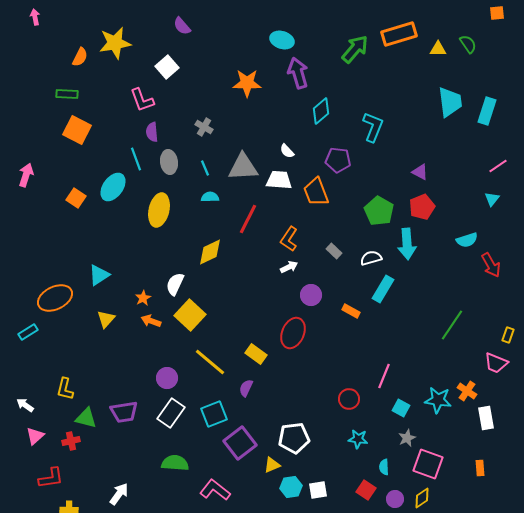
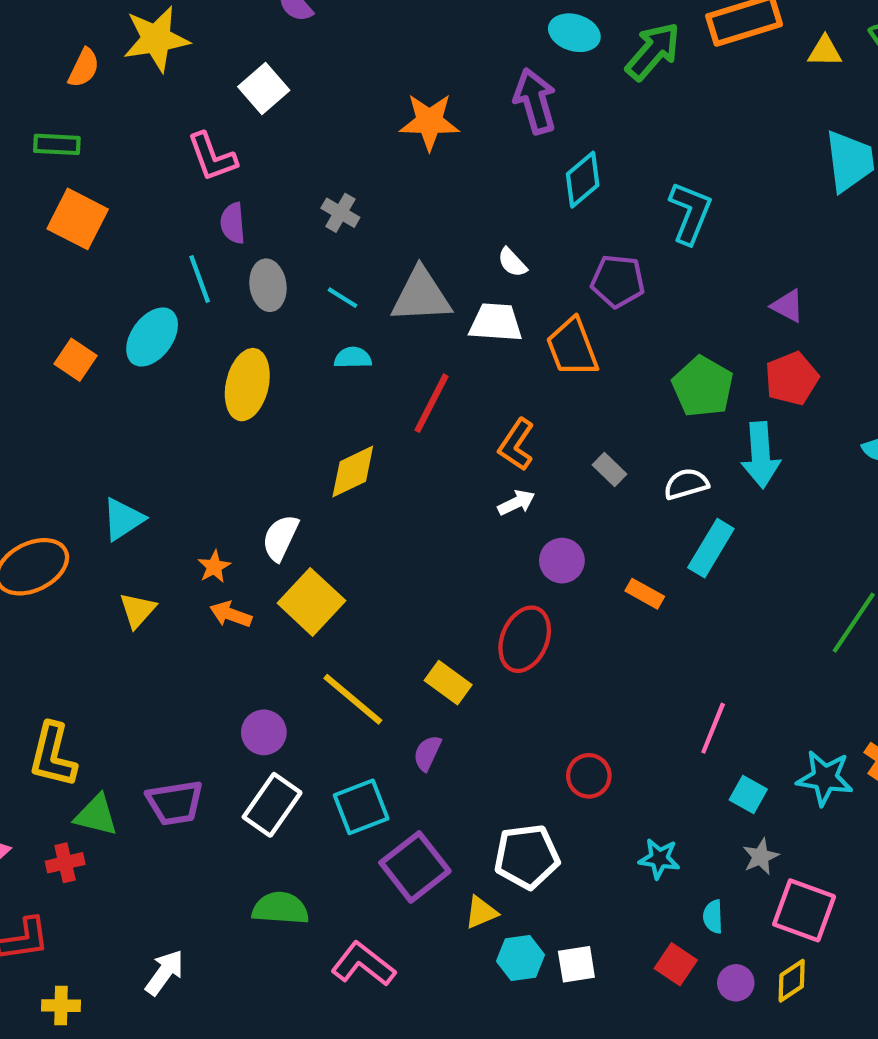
cyan ellipse: (282, 40) -> (574, 33), moved
cyan line: (205, 168) -> (342, 298), turned -35
yellow L-shape: (65, 389) -> (53, 755), size x1.4
red circle: (349, 399) -> (589, 776), moved

